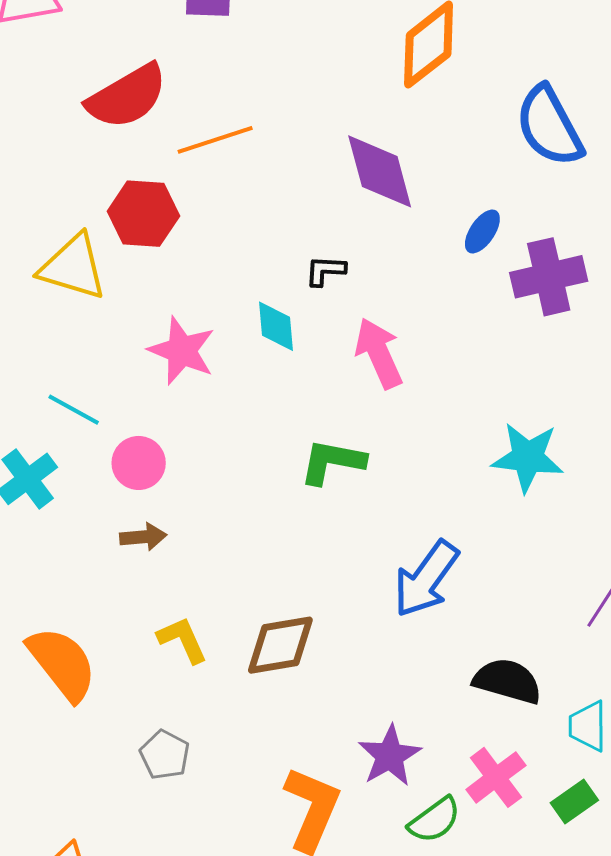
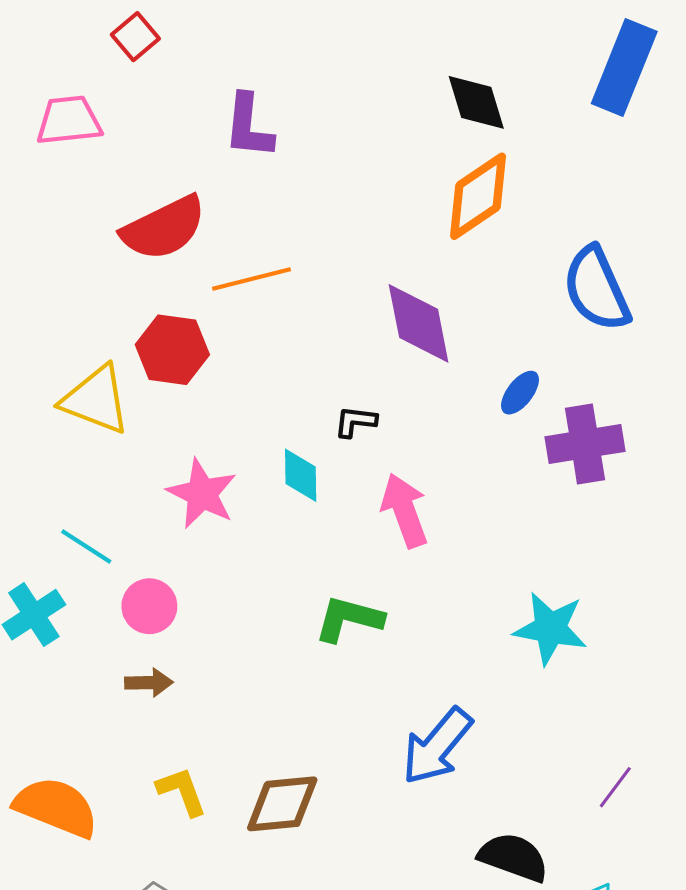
orange semicircle: (62, 664) -> (56, 807), turned -34

